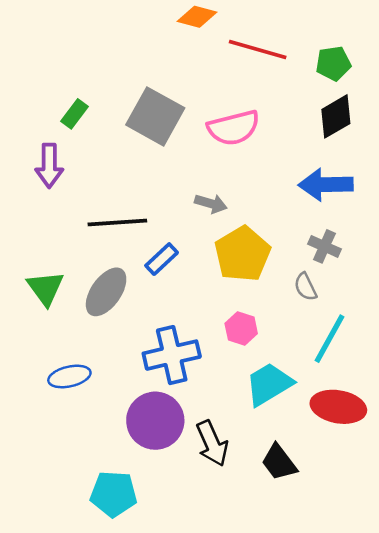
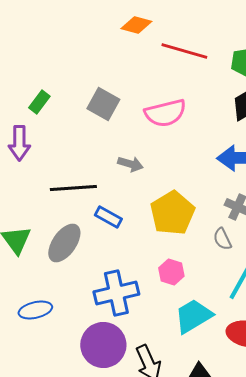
gray square: (155, 116) -> (103, 104), size x0.7
gray arrow: (211, 204) -> (130, 164), moved
blue rectangle: (162, 259) -> (108, 217), turned 72

